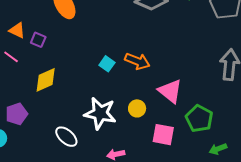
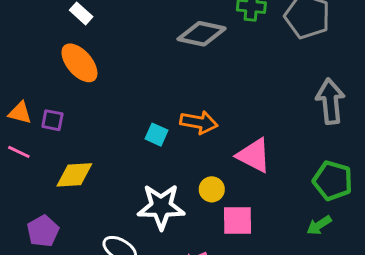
yellow diamond: (46, 80) -> (74, 175), turned 32
green pentagon: (199, 119) -> (333, 181), moved
pink square: (163, 135) -> (238, 221), moved
green arrow: (218, 149) -> (319, 225), moved

